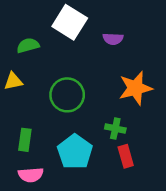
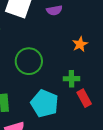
orange star: (135, 88) -> (80, 44), size x0.6

